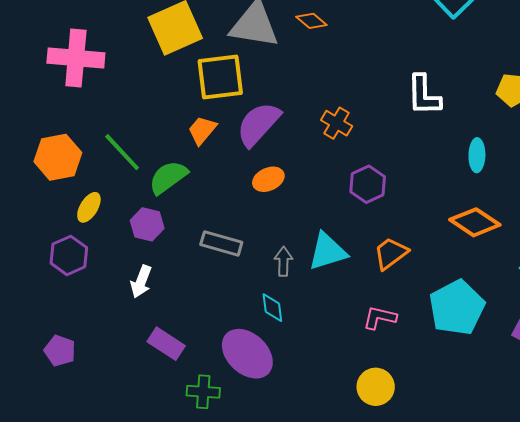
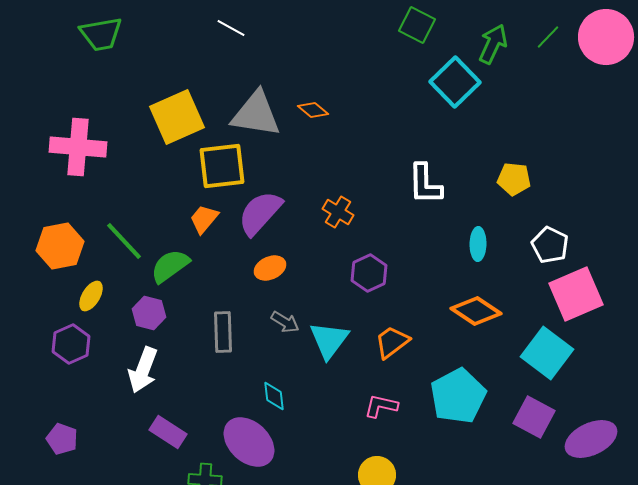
gray rectangle: (221, 243) -> (223, 332), turned 72
cyan triangle: (328, 251) -> (329, 340), turned -36
gray arrow: (283, 261) -> (285, 322), moved, turned 120
white arrow: (141, 282) -> (143, 370), size x1.4

